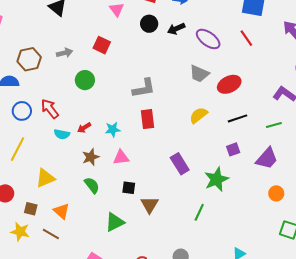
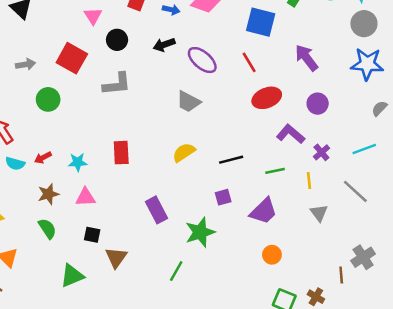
black circle: (149, 24) -> (117, 40), moved
red square: (102, 45) -> (72, 58), size x1.4
red ellipse: (229, 84) -> (267, 98), moved
gray L-shape: (144, 88) -> (117, 84), moved

